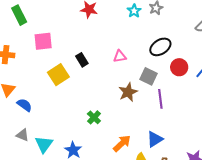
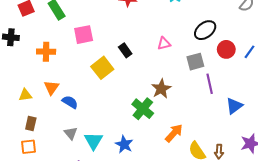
gray square: (148, 76) -> (195, 62), turned -36
brown star: (128, 92) -> (161, 89), moved
green cross: (94, 117) -> (143, 109), size x1.5
gray triangle: (23, 135) -> (71, 133), turned 32
blue triangle: (155, 139) -> (234, 106), moved

